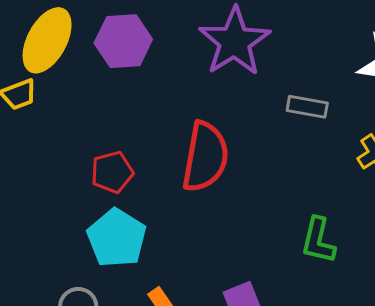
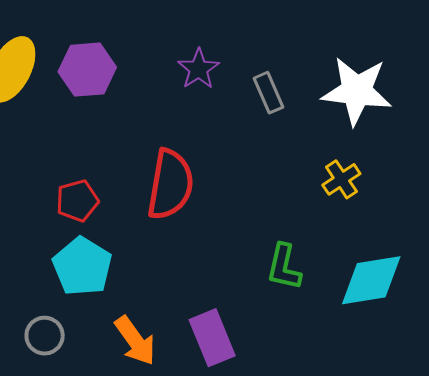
purple star: (235, 42) -> (199, 69), size x0.6
gray rectangle: (307, 107) -> (269, 93), moved, turned 57

